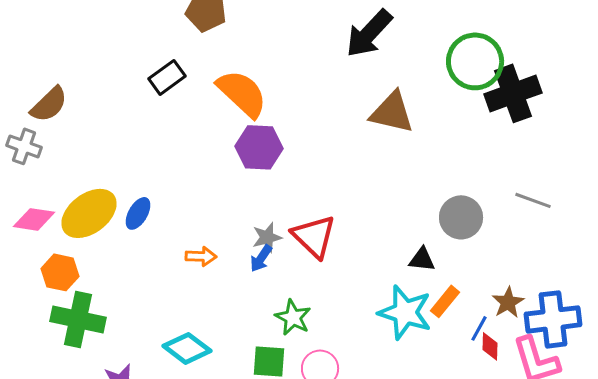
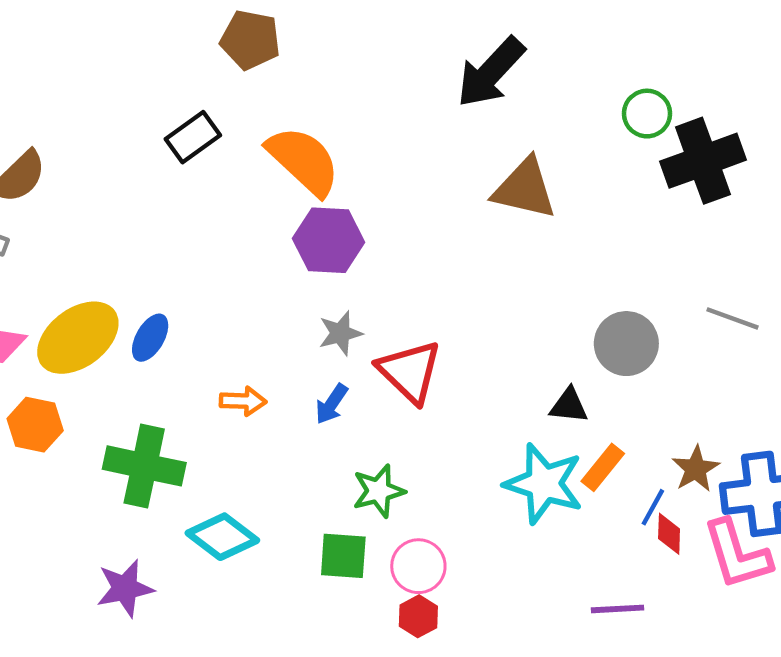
green circle: (475, 61) -> (647, 114), size x0.6
gray star: (267, 237) -> (340, 333), moved
green star: (293, 317) -> (379, 491), turned 30
green cross: (78, 319) -> (144, 466), moved

